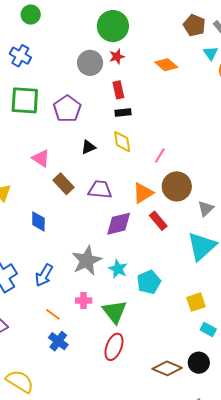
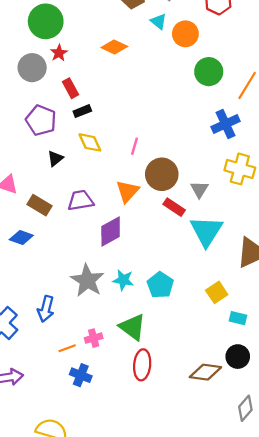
purple pentagon: (67, 109) -> (41, 120), moved
blue diamond: (38, 221) -> (21, 238), moved, turned -55
red rectangle: (158, 221) -> (174, 207), moved
pink cross: (84, 300) -> (94, 338), moved
orange line: (53, 314) -> (67, 348), turned -42

